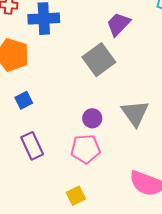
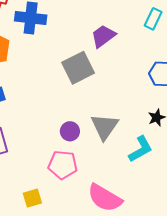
purple circle: (92, 118) -> (70, 131), moved
pink pentagon: (85, 149) -> (63, 165), moved

